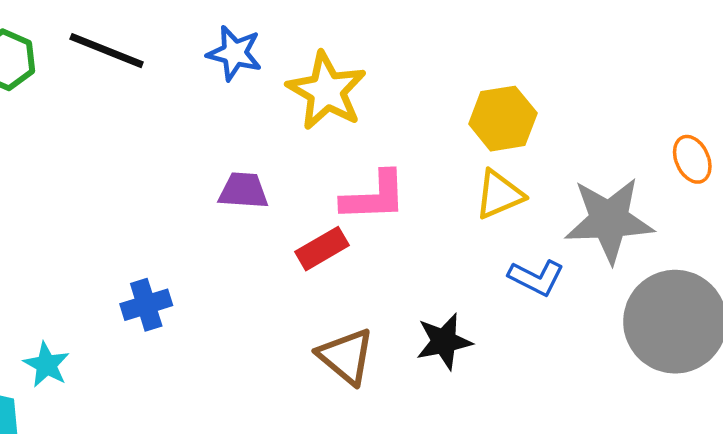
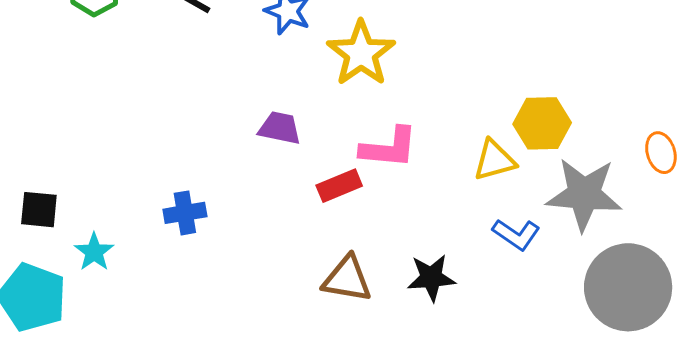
yellow hexagon: (503, 119) -> (542, 123), moved
brown triangle: (346, 356) -> (347, 279), turned -38

